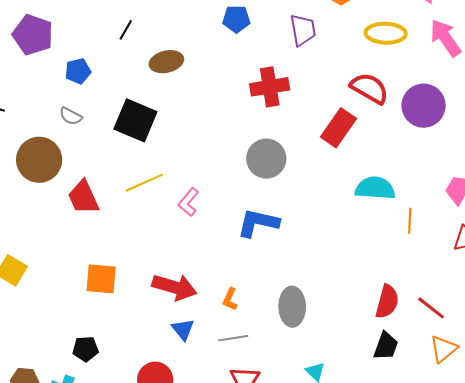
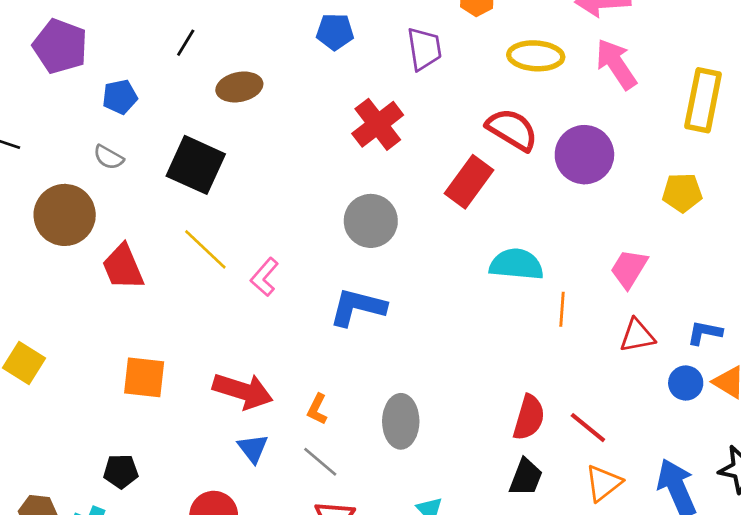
red cross: (270, 87) -> (378, 124), turned -30
yellow line: (144, 183) -> (205, 249), turned 66
gray line: (233, 338) -> (320, 462), turned 48

